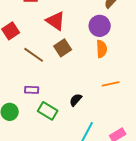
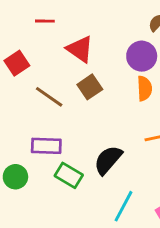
purple rectangle: (32, 90) -> (46, 146), size x1.5
black semicircle: (76, 100) -> (108, 160), size x1.6

